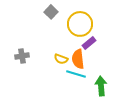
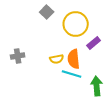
purple rectangle: (89, 43) -> (94, 43), moved
yellow semicircle: (61, 59) -> (57, 59), turned -32

